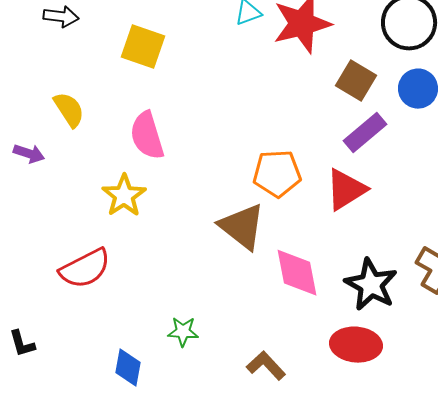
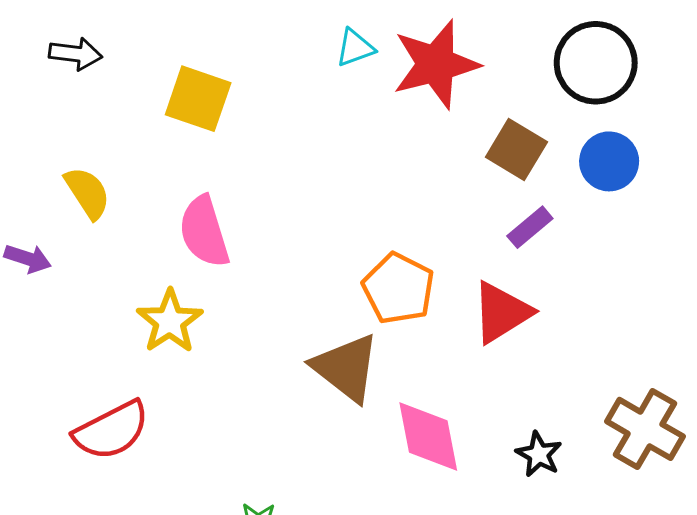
purple rectangle: (365, 133) -> (530, 227), size x0.7
orange pentagon: (277, 174) -> (398, 288), turned 30
black star: (371, 285) -> (539, 454), size x0.6

